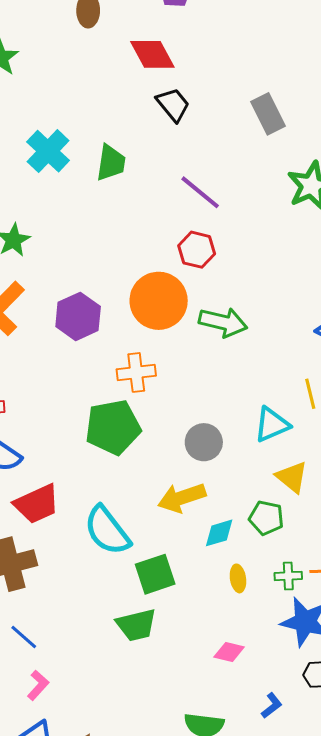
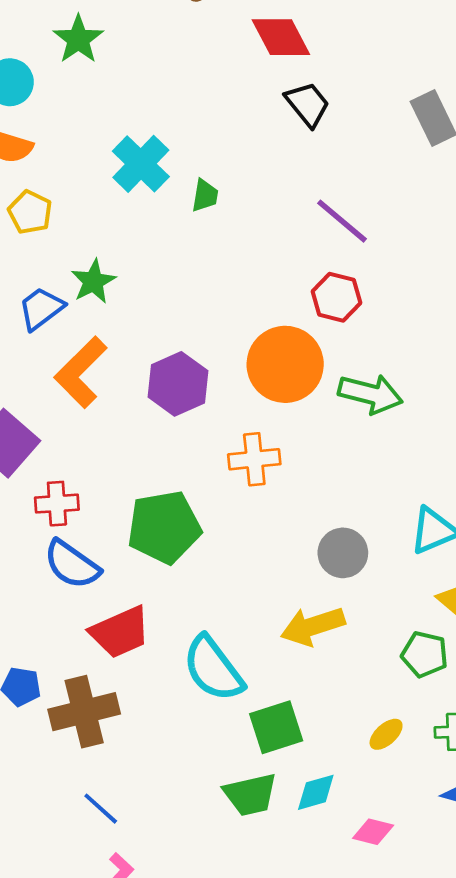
green trapezoid: (111, 163) -> (205, 195), moved, size x0.7
green pentagon: (113, 427) -> (164, 527), moved
cyan diamond: (219, 533) -> (316, 792), moved
yellow ellipse: (238, 578) -> (386, 734), turned 56

